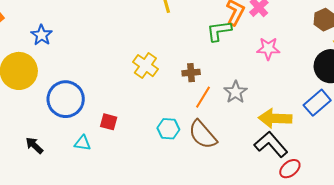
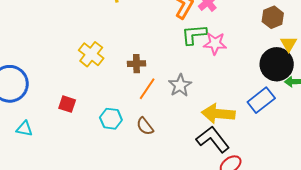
green L-shape: (219, 31) -> (194, 35), moved
red square: (109, 122) -> (67, 104), moved
brown semicircle: (203, 135) -> (145, 126), size x0.6

